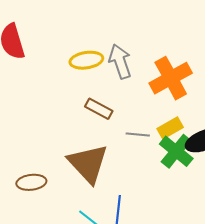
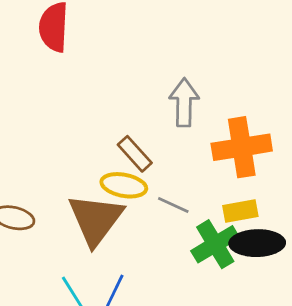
yellow ellipse: (86, 60) -> (124, 185), moved
yellow rectangle: (170, 128) -> (240, 211), moved

